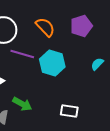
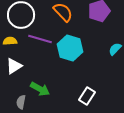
white rectangle: (69, 111) -> (87, 96), turned -66

